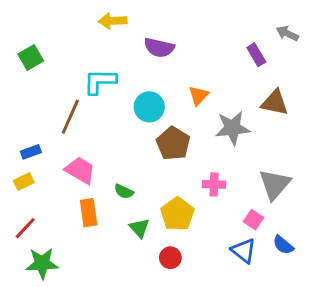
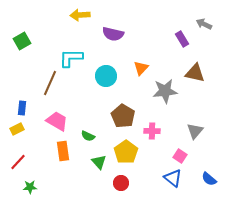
brown pentagon: (173, 144) -> (123, 116), moved
blue rectangle: (31, 152) -> (22, 108), turned -64
gray triangle: (275, 184) -> (195, 131), size x0.7
blue semicircle: (283, 245) -> (209, 179), moved
green star: (42, 263) -> (30, 187), size x0.6

